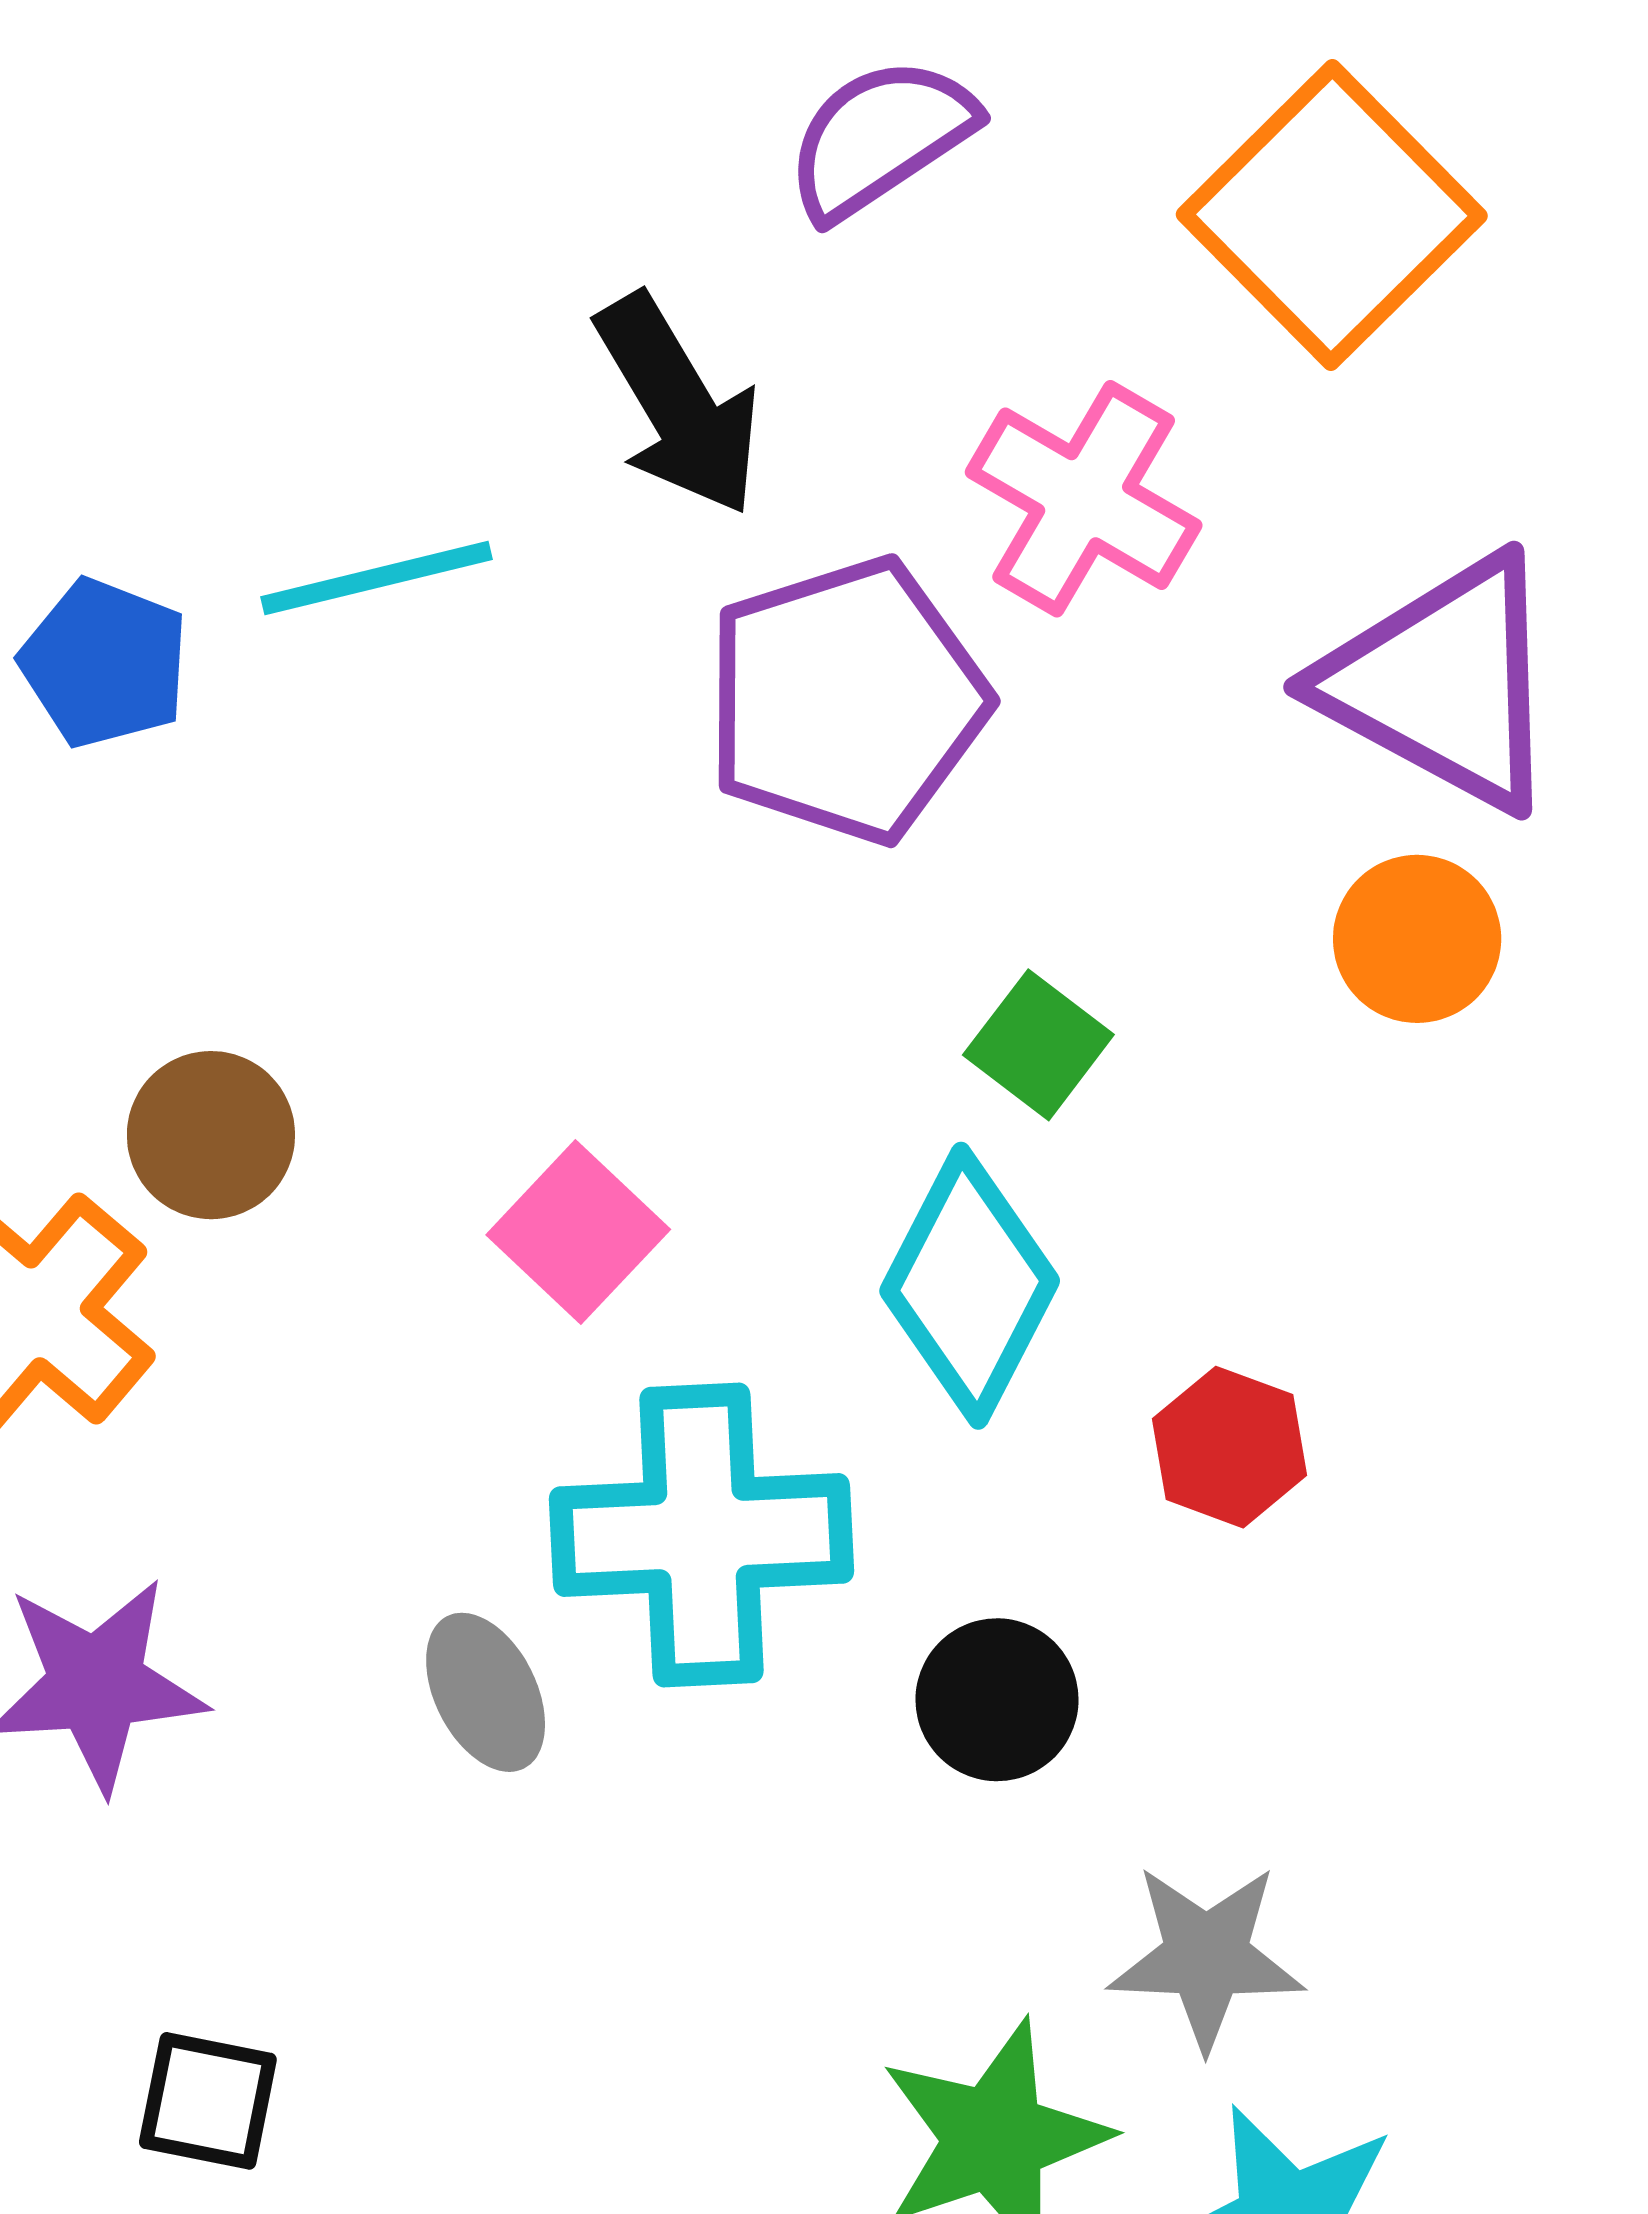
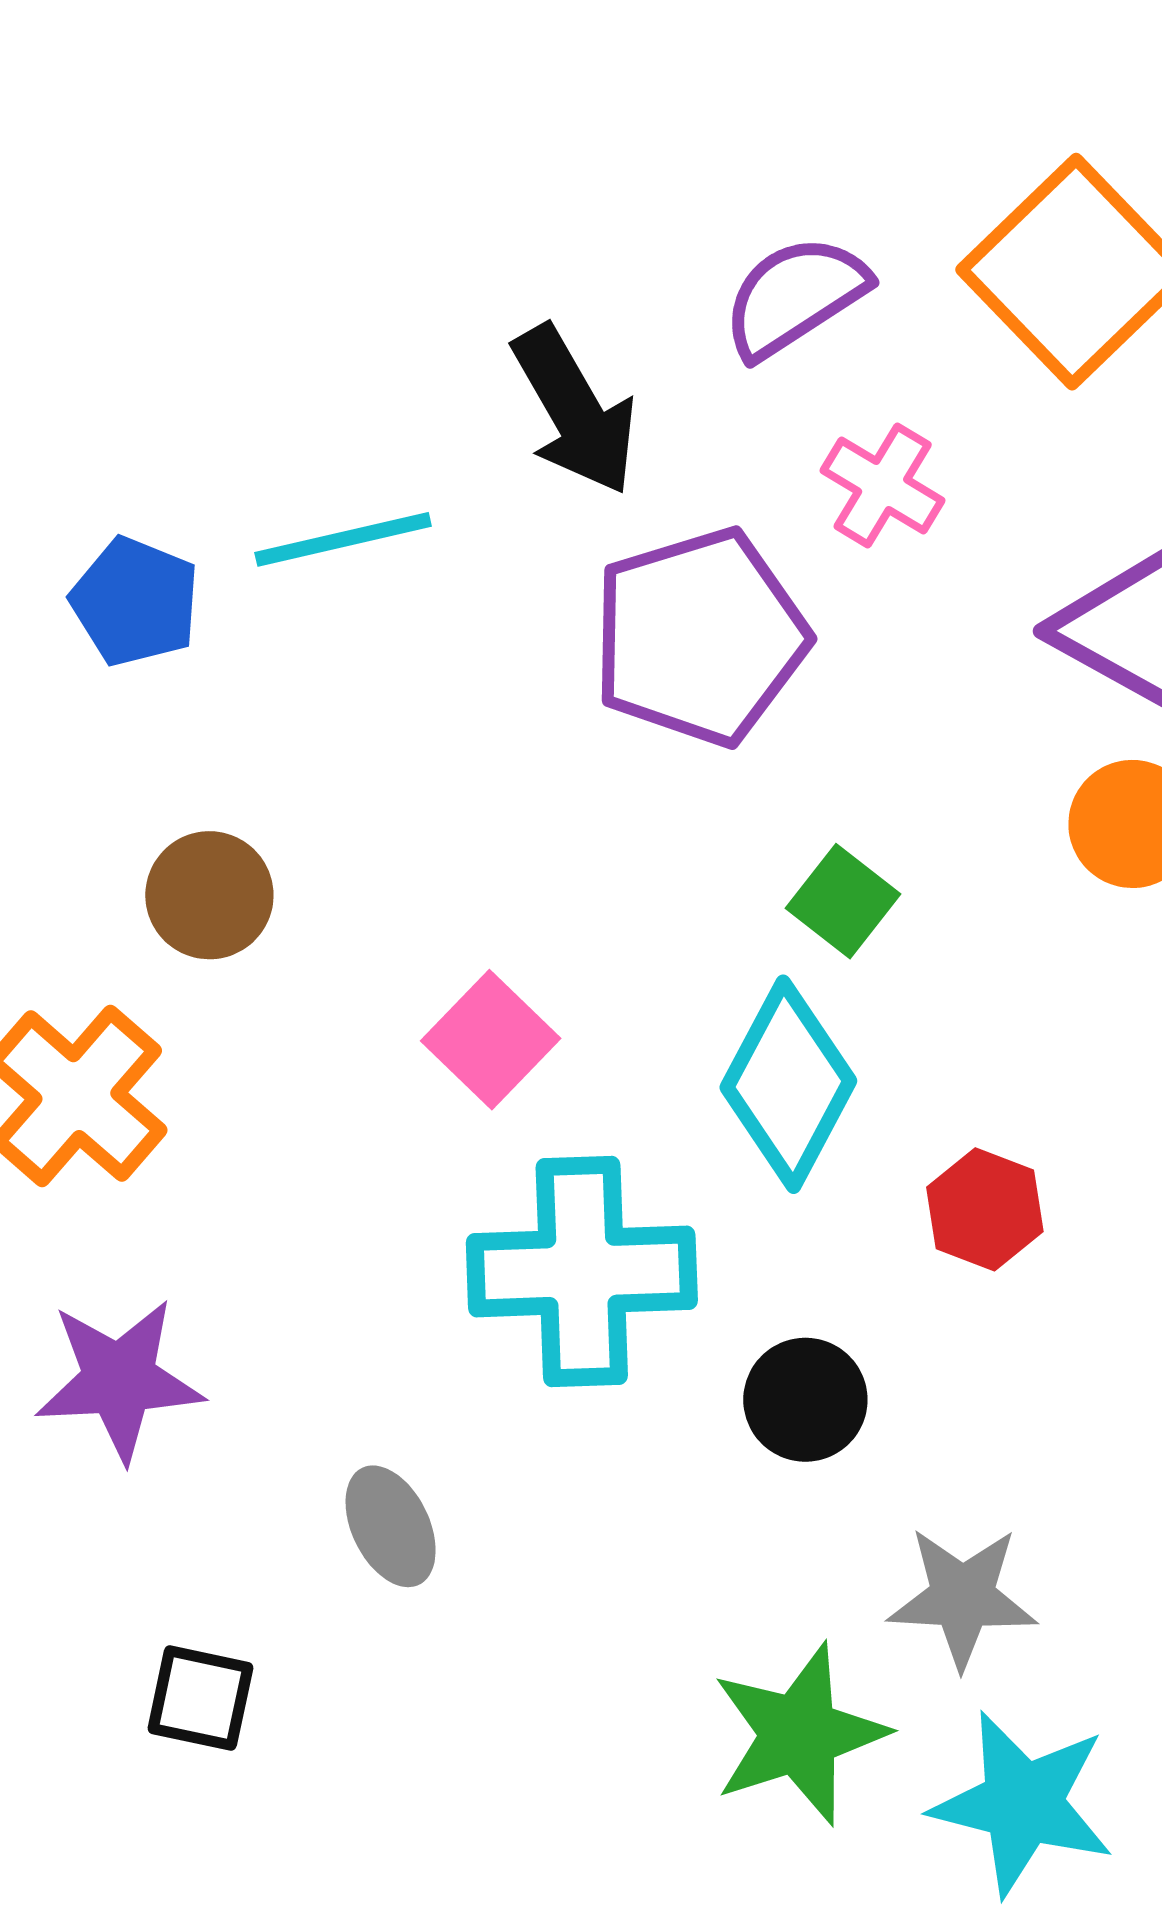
purple semicircle: (880, 138) -> (795, 296), moved
pink cross: (1084, 499) -> (883, 485), size x0.7
brown circle: (211, 1135) -> (209, 895), moved
gray ellipse: (486, 1692) -> (391, 1526), moved

